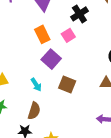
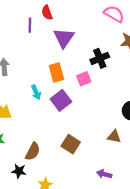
brown square: (67, 84) -> (71, 144), moved
cyan arrow: (36, 85) -> (36, 92), moved

